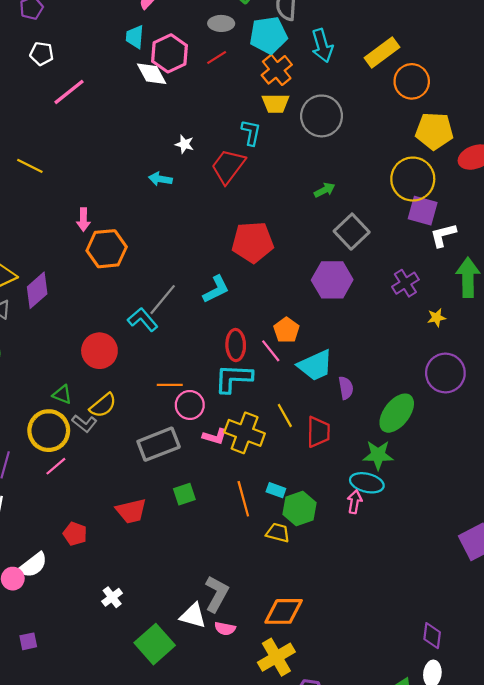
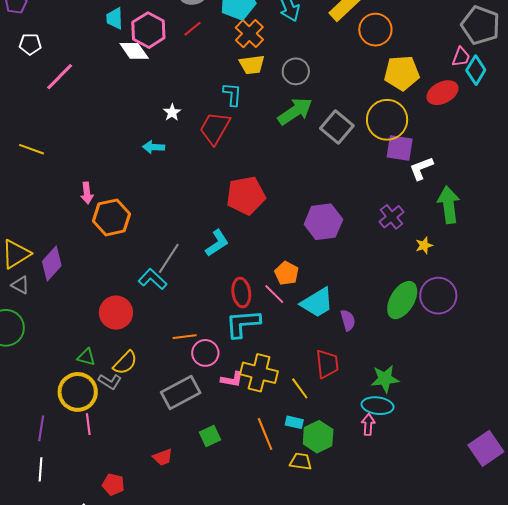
gray circle: (322, 116) -> (296, 71), size x0.7
white star: (184, 144) -> (172, 112), turned 30
green arrow: (325, 190) -> (295, 111), moved, size x1.8
gray square: (352, 232) -> (337, 127), moved
green ellipse: (397, 413) -> (402, 300), moved
yellow line: (285, 415) -> (300, 388), moved
pink line: (56, 466) -> (88, 424), turned -50
red trapezoid: (131, 511) -> (163, 457), size x0.7

